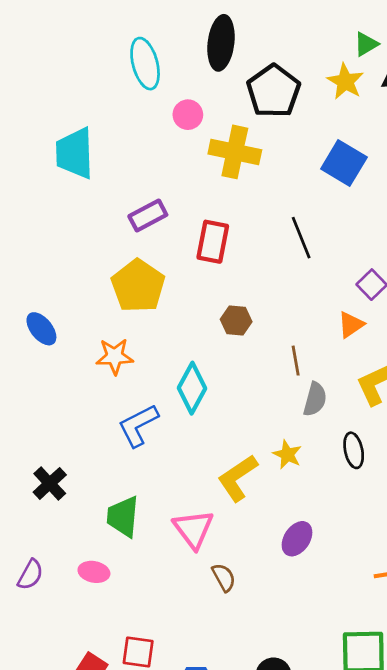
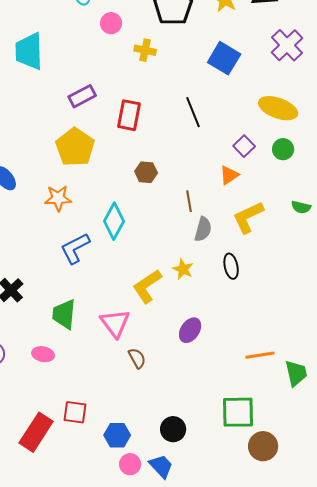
yellow cross: (235, 152) -> (145, 50), size x0.6

